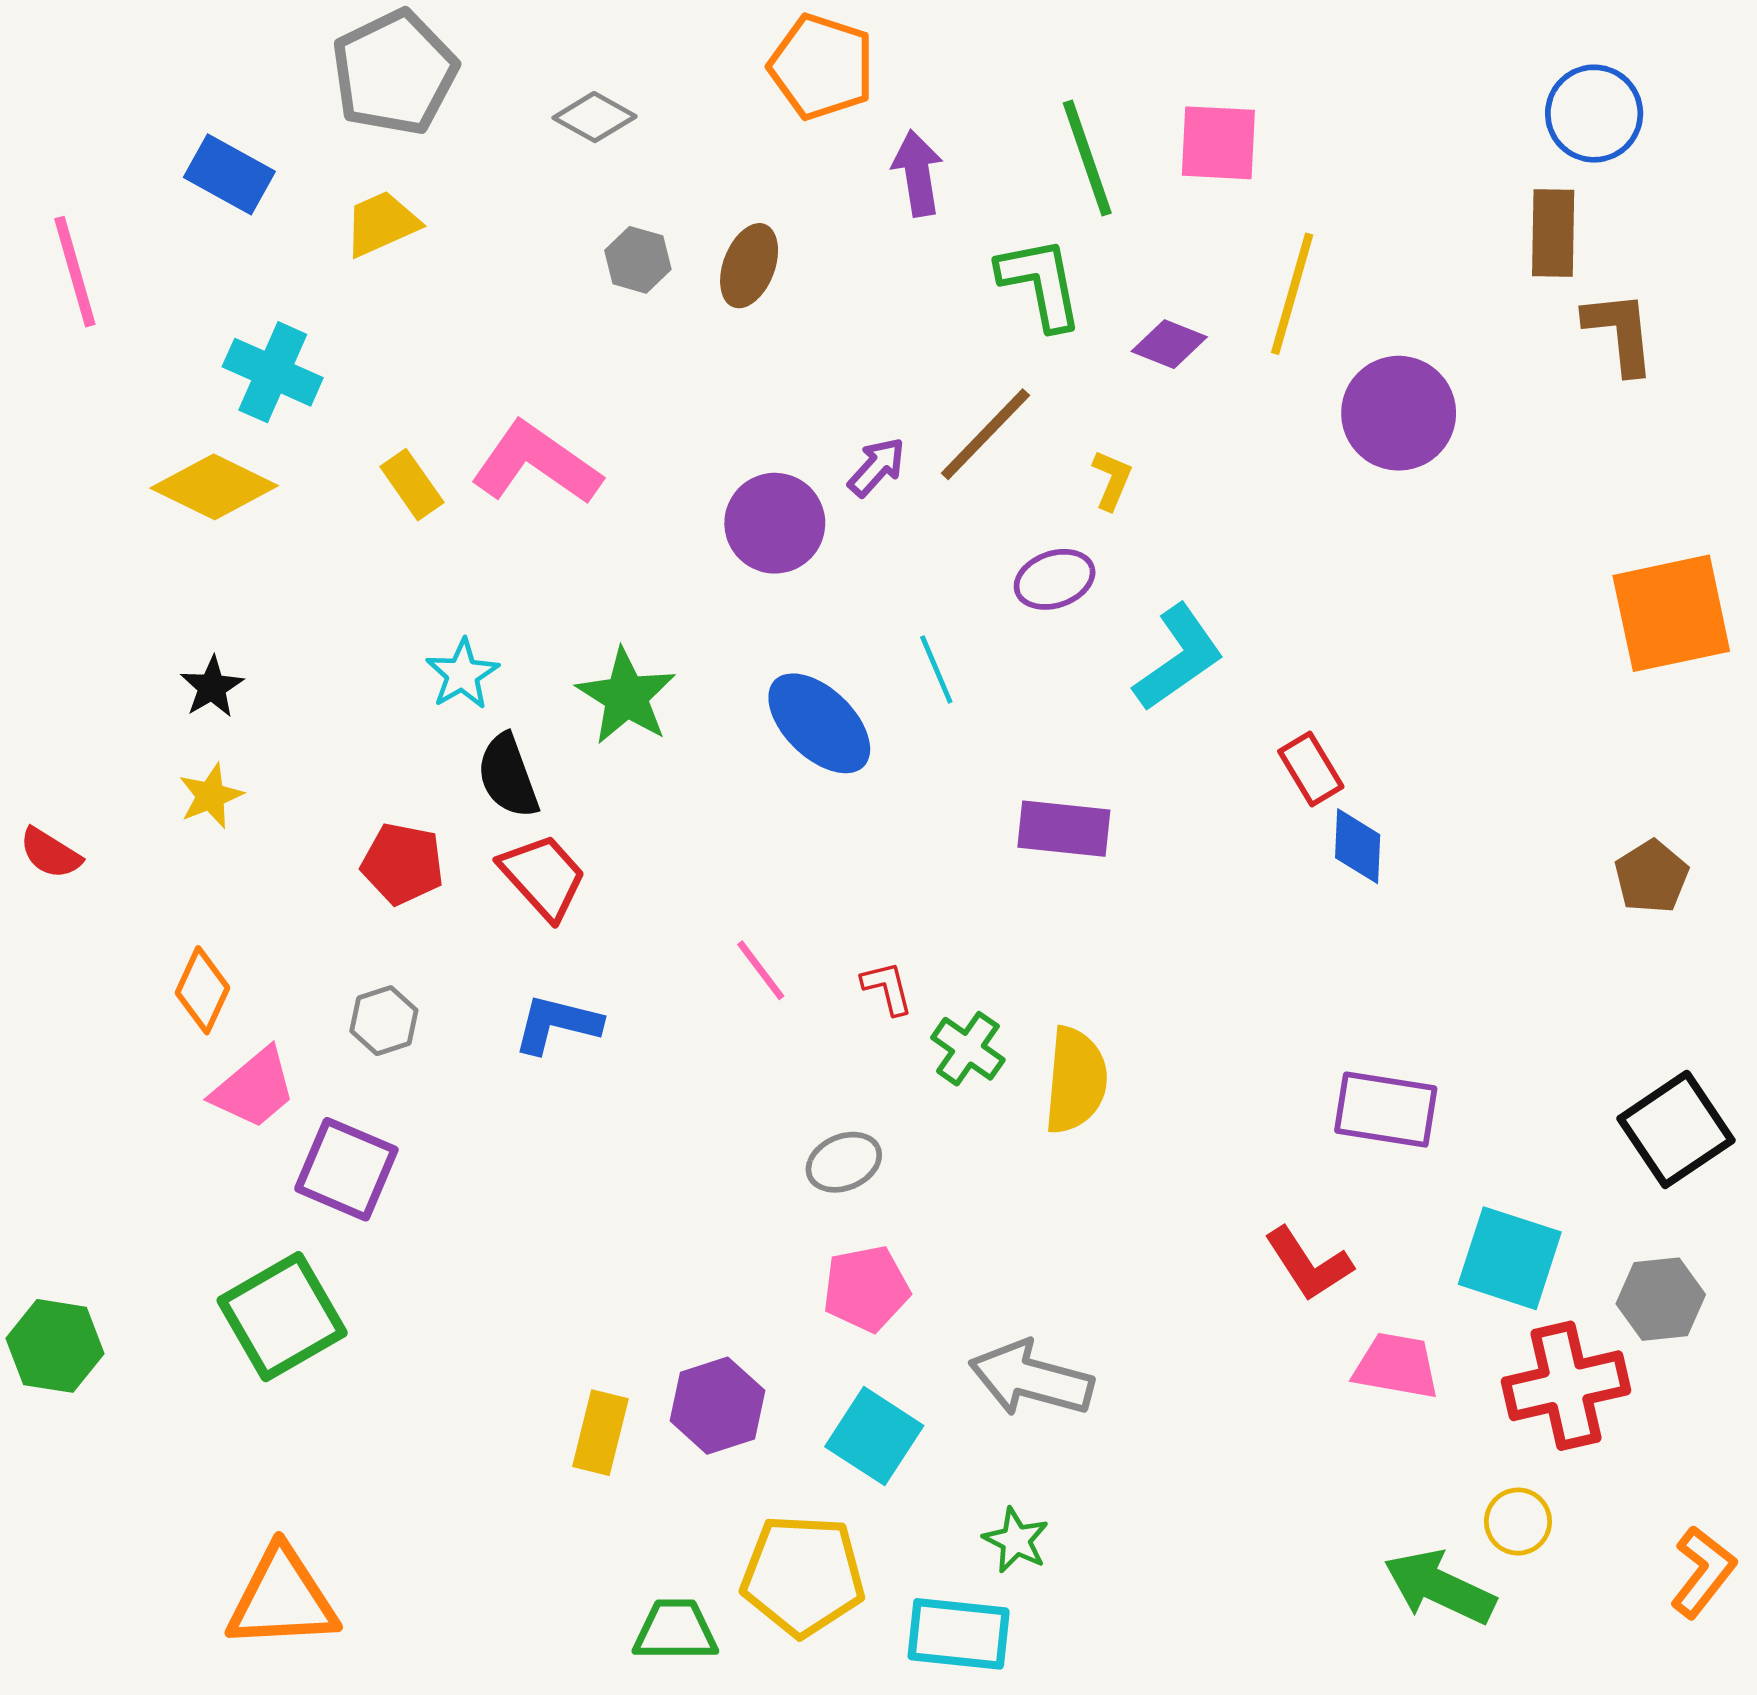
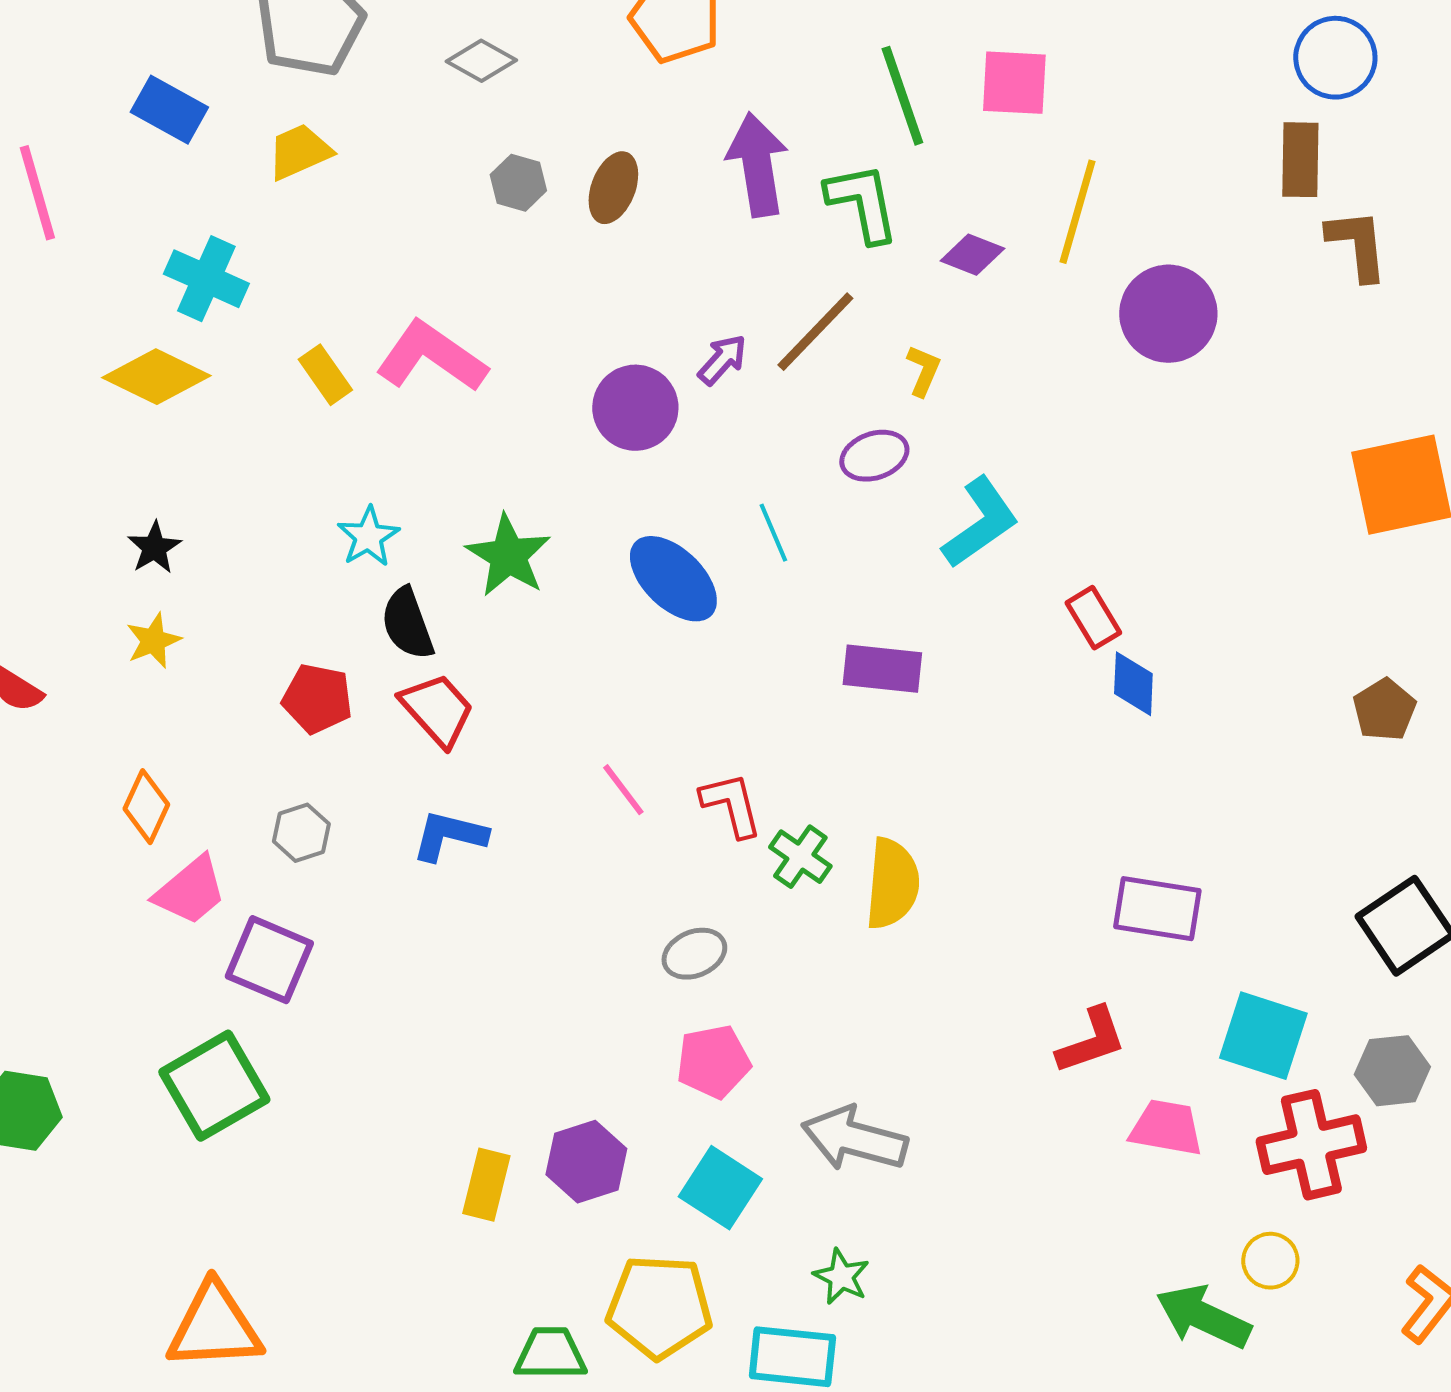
purple arrow: (918, 173) -> (757, 165), moved, size x1.4
red L-shape: (887, 988) -> (731, 805), size x1.4
red L-shape: (1309, 1264) -> (1091, 1041), turned -76

